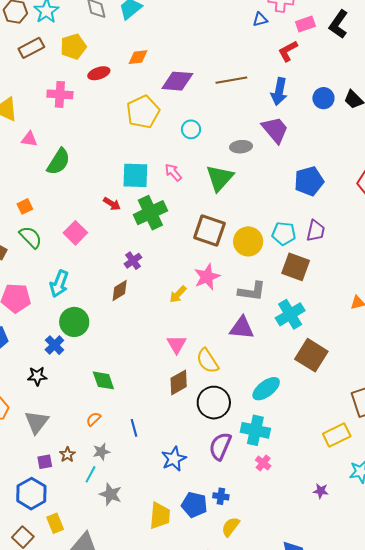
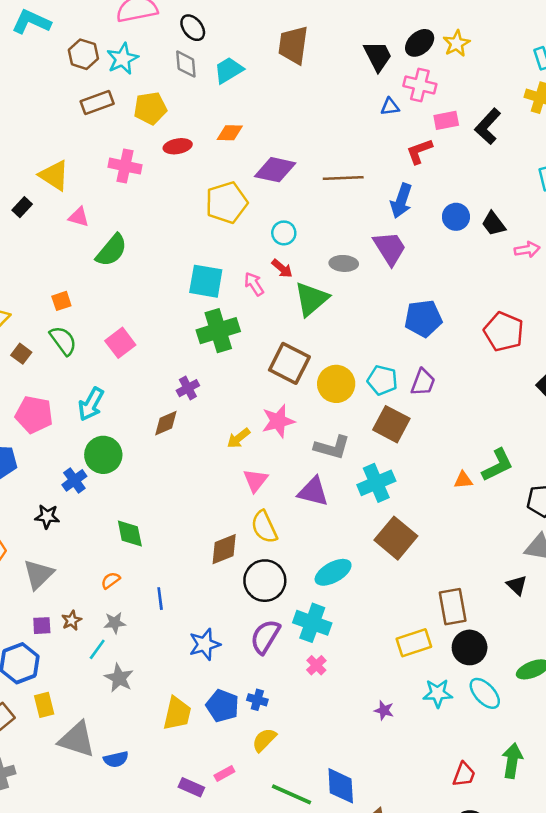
red arrow: (112, 204) -> (282, 268), moved
pink triangle: (177, 344) -> (255, 480), moved

